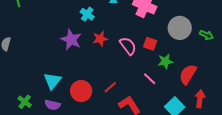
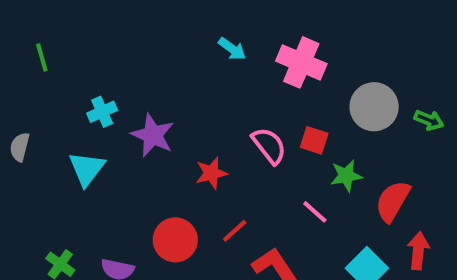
cyan cross: (87, 14) -> (102, 112), moved, turned 32
red star: (100, 39) -> (211, 173), moved
cyan triangle: (52, 81) -> (87, 169), moved

